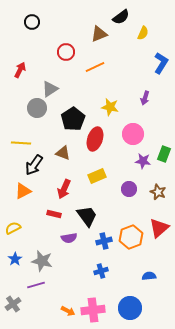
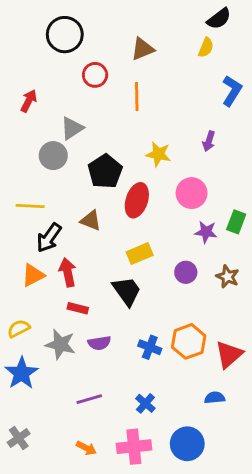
black semicircle: (121, 17) -> (219, 19), moved
black circle: (32, 22) -> (65, 35), moved, size x1.6
orange line: (95, 67) -> (137, 97), turned -66
red arrow: (64, 189) -> (68, 272), moved, turned 144
black trapezoid: (87, 216) -> (127, 291), moved
red triangle: (159, 228) -> (229, 354), moved
blue cross: (104, 241) -> (150, 347), turned 35
blue star: (15, 259) -> (22, 373), size x1.6
gray star: (42, 261) -> (60, 344), moved
blue cross: (101, 271) -> (145, 403), moved, turned -32
purple line: (36, 285) -> (89, 399), moved
orange arrow: (68, 311) -> (86, 448), moved

